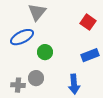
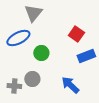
red square: (88, 22) -> (76, 34), moved
blue arrow: (74, 84) -> (70, 85), turned 138

